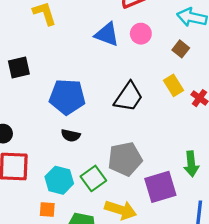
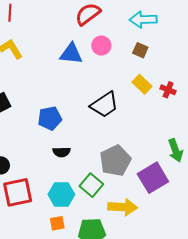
blue pentagon: (67, 97) -> (50, 118), size x0.7
black trapezoid: (128, 97) -> (104, 105), turned 36

